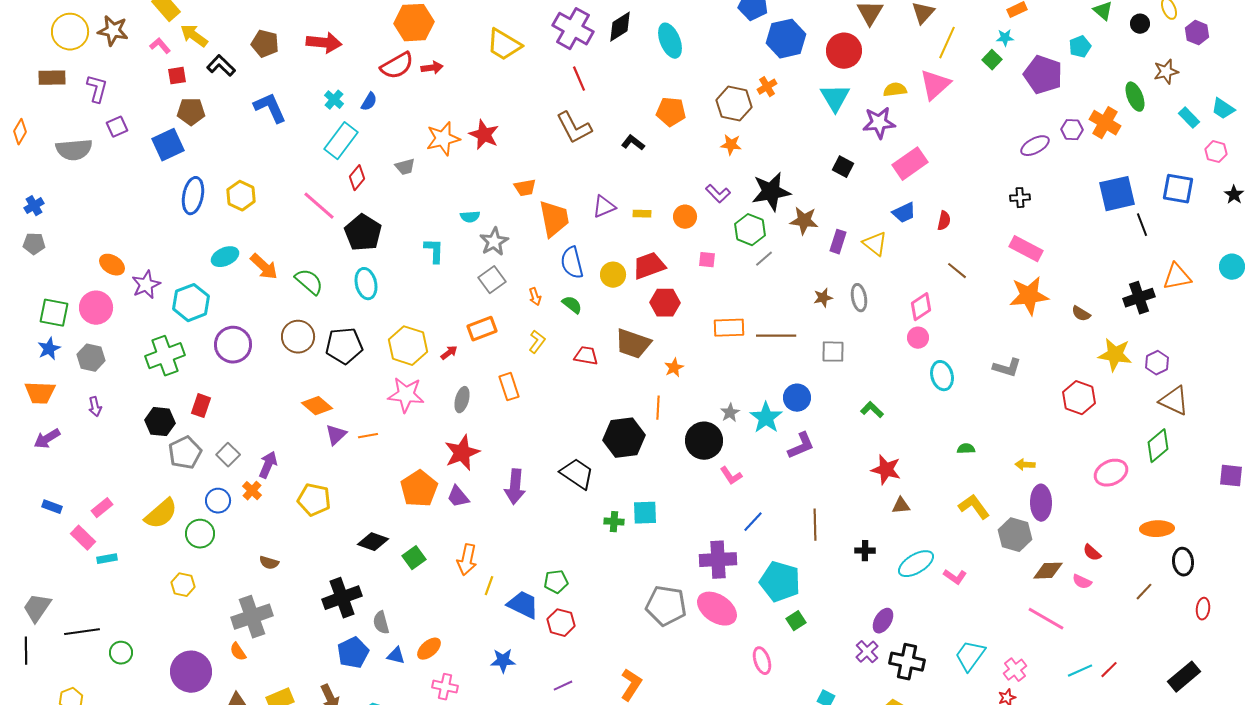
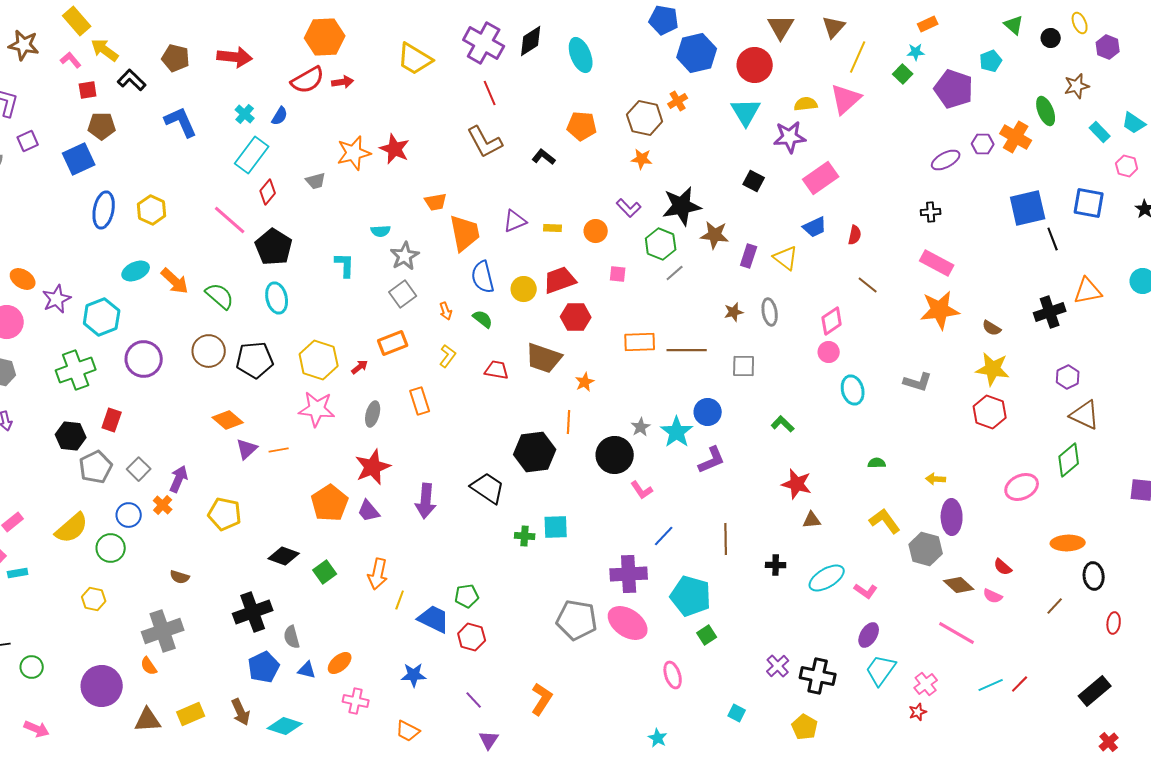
yellow star: (1115, 355) -> (993, 369), moved
brown diamond: (1048, 571) -> (959, 585), turned 44
purple ellipse: (883, 621) -> (869, 635), moved
purple line: (563, 686) -> (474, 700), turned 72

